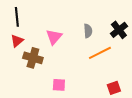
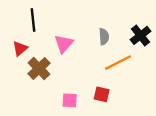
black line: (17, 17) -> (33, 20), moved
brown cross: (33, 58) -> (39, 68), turned 30
red square: (114, 88) -> (102, 94), moved, turned 32

